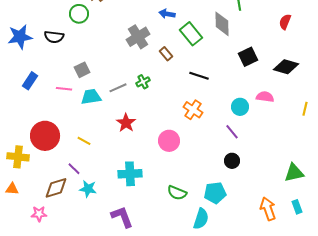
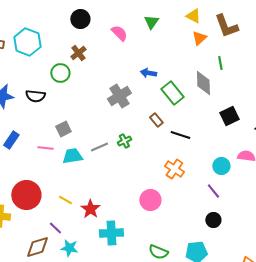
brown rectangle: (166, 54) -> (156, 120), moved
red star: (126, 123) -> (90, 209), moved

